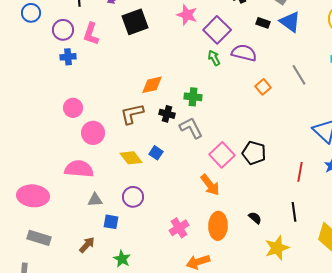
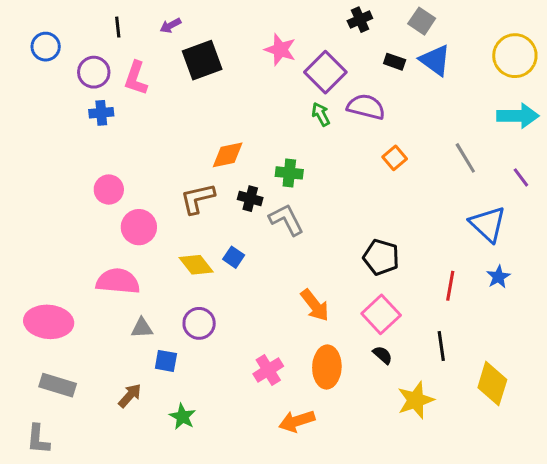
gray line: (299, 75) -> (465, 158), moved
pink square: (222, 155) -> (381, 314), moved

